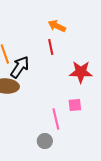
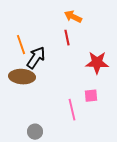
gray circle: (45, 141) -> (35, 132), moved

